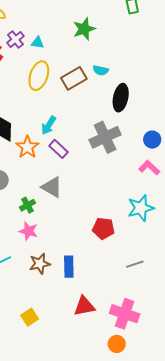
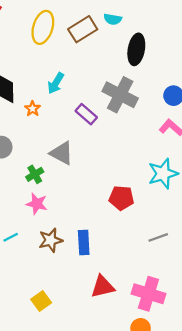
gray cross: (105, 137) -> (120, 95), turned -36
orange star: (27, 147) -> (33, 109), size x0.6
purple rectangle: (58, 149) -> (86, 114), moved

